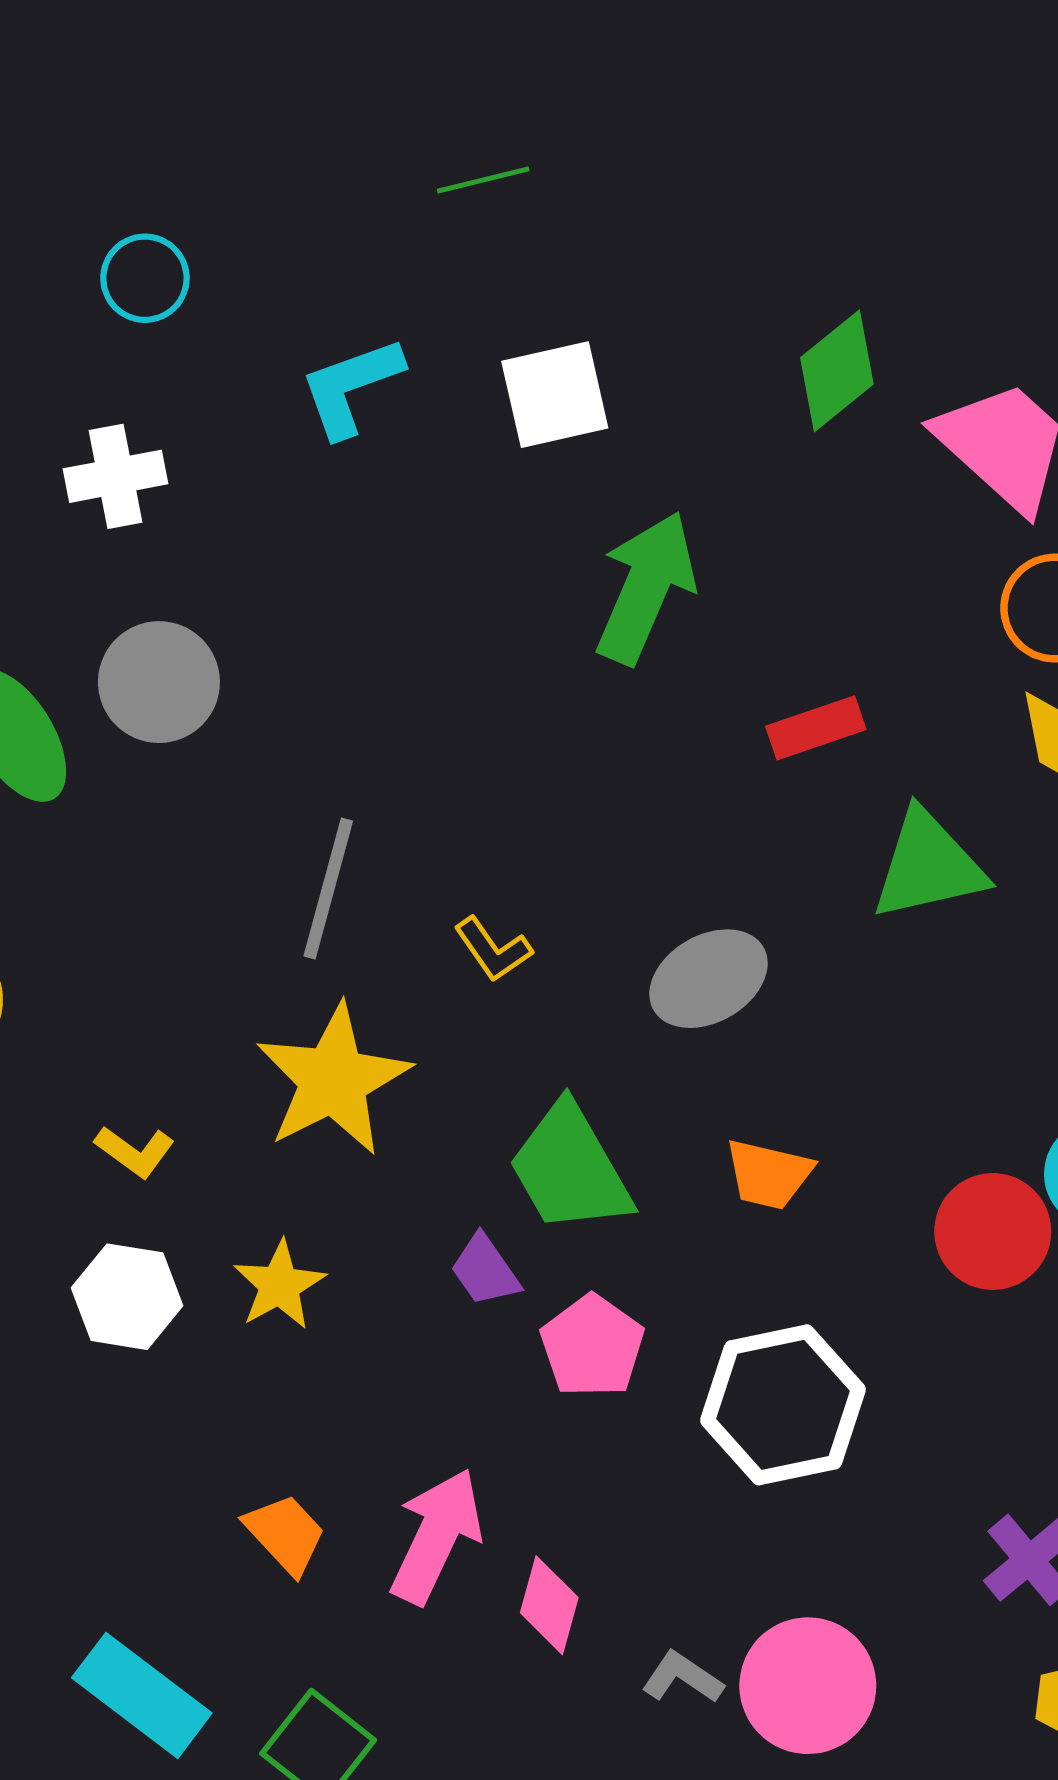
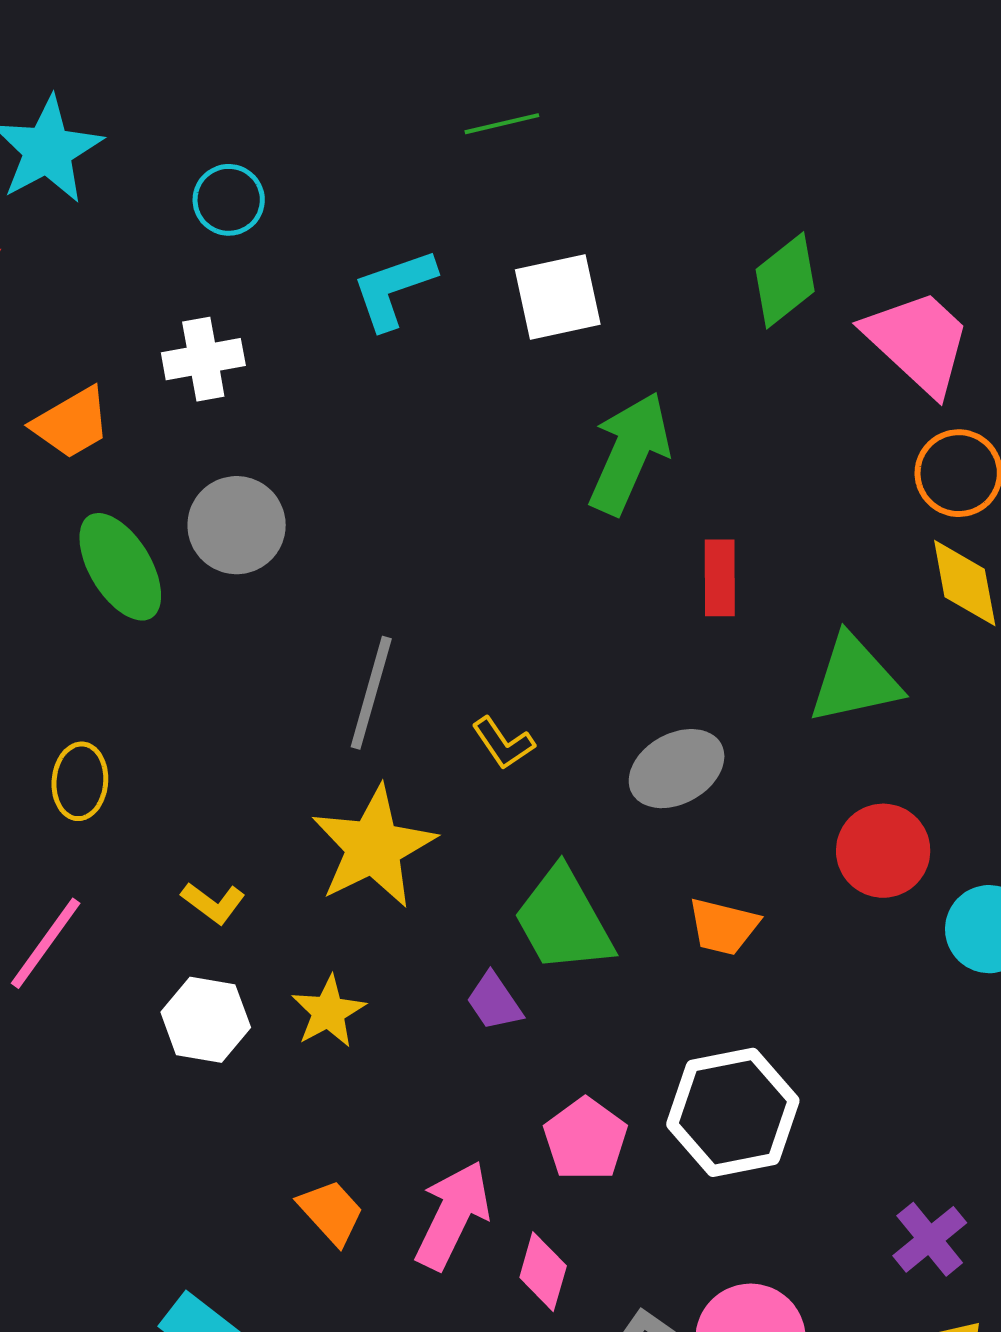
red rectangle: (816, 728) -> (720, 578), moved, turned -72
red circle: (993, 1231) -> (883, 851), moved
pink pentagon: (592, 1346) -> (585, 1139), moved

